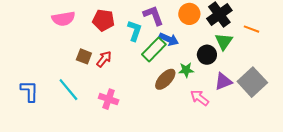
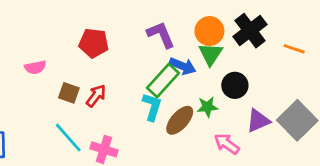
pink semicircle: (63, 19) -> (35, 67), moved, size x0.7
cyan L-shape: (135, 31) -> (152, 107), moved
green triangle: (224, 41) -> (210, 54), moved
cyan line: (68, 90) -> (68, 138), moved

